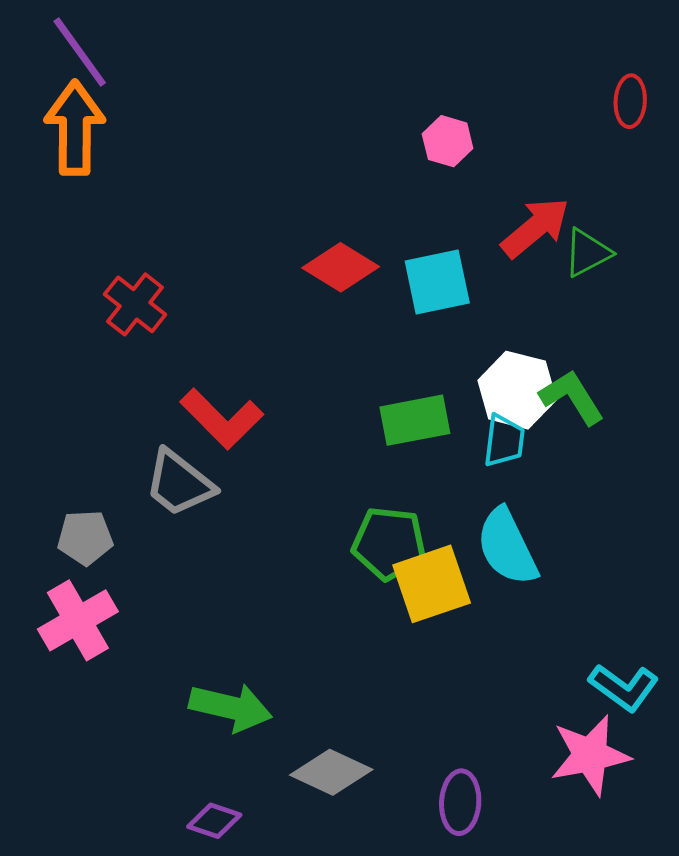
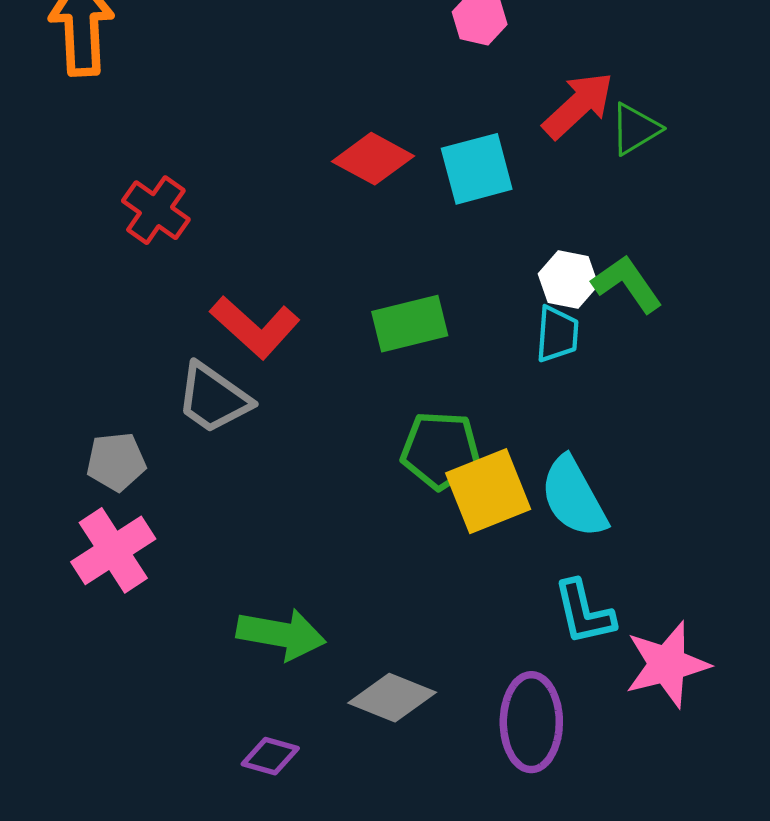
white hexagon: (517, 390) -> (568, 279), size x0.7
green rectangle: (415, 420) -> (410, 324), moved
cyan semicircle: (507, 547) -> (574, 497), moved
cyan L-shape: (624, 687) -> (584, 612), moved, turned 44
purple ellipse: (460, 802) -> (531, 722), size x1.4

